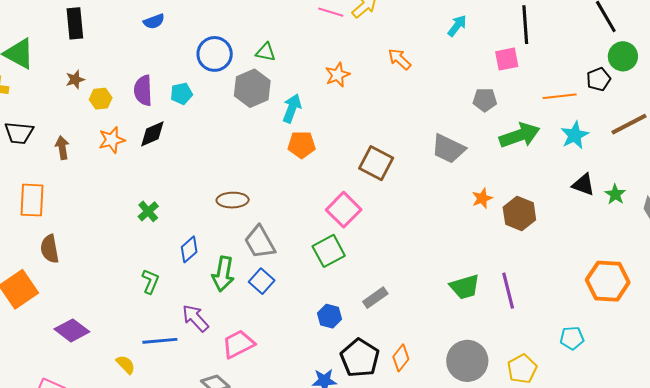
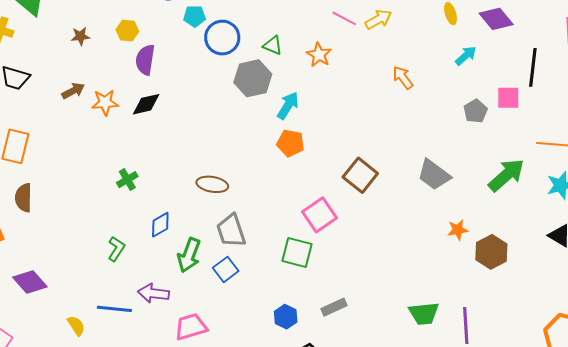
orange star: (337, 75) -> (319, 55), moved, turned -30
cyan pentagon: (181, 94) -> (195, 16), moved
yellow hexagon: (101, 99) -> (127, 31), moved
gray pentagon: (485, 100) -> (475, 111), moved, turned 30
green arrow: (520, 135) -> (506, 175), turned -33
brown arrow: (62, 148) -> (73, 91), moved, turned 60
green square: (329, 251) -> (297, 253), turned 32
purple arrow: (195, 318) -> (153, 293), turned -52

